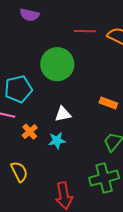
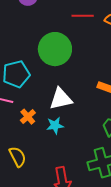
white triangle: (63, 114) -> (61, 99), size x1.4

